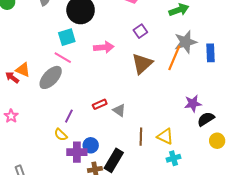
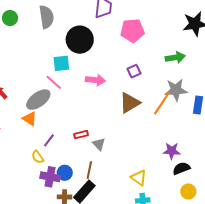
orange triangle: (23, 70) -> (30, 119), moved
brown line: (141, 137) -> (89, 170), moved

